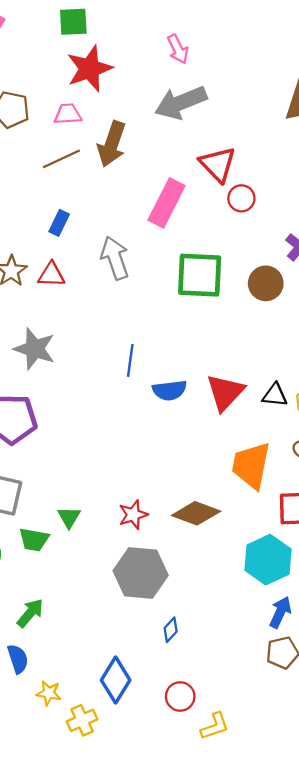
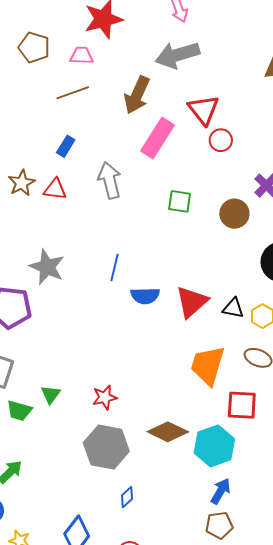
brown arrow: (112, 144) -> (137, 95), moved
green square: (200, 275) -> (180, 201), size x0.6
gray star: (35, 349) -> (47, 267), moved
brown diamond: (196, 513) -> (168, 432), moved

